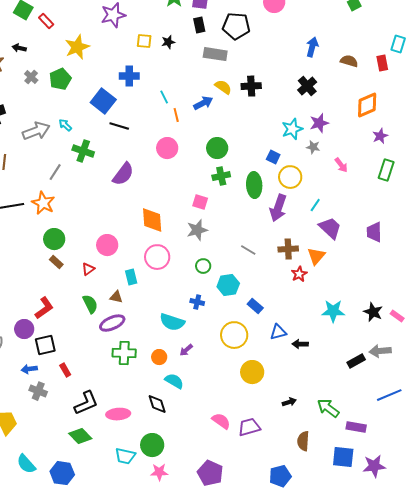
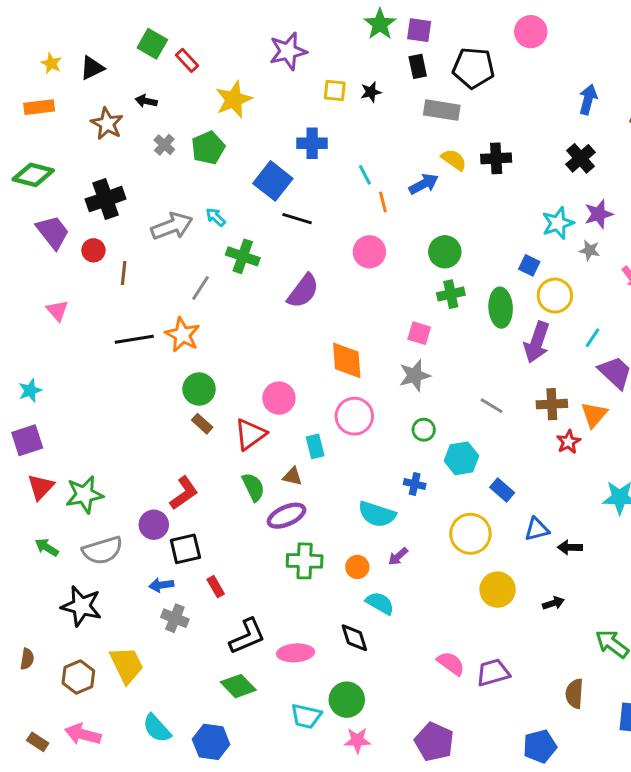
red triangle: (88, 269) -> (250, 434), size x1.6
black arrow: (289, 402) -> (553, 603), moved

